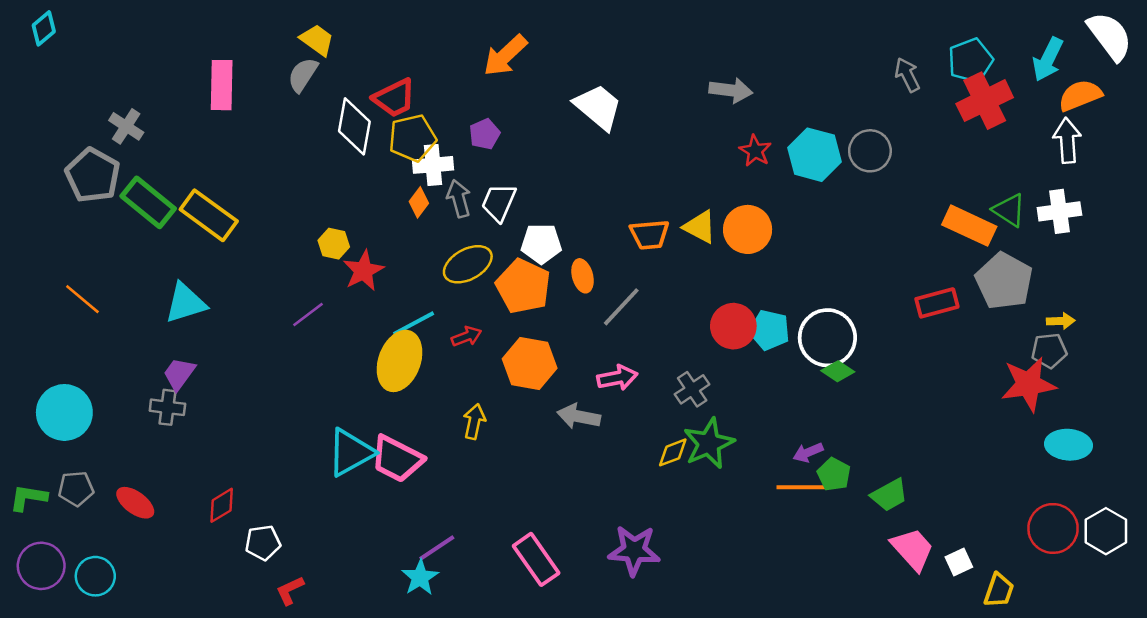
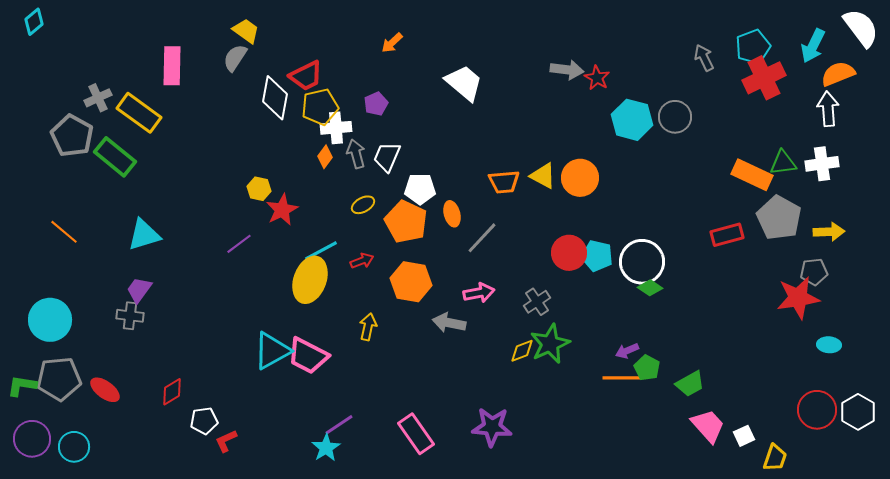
orange arrow: (505, 55) -> (392, 43), size x0.6
gray cross: (126, 126) -> (98, 98), turned 32
red star: (755, 151) -> (597, 78), moved
green triangle: (1009, 210) -> (783, 163), turned -40
yellow rectangle: (209, 215) -> (139, 113), moved
yellow ellipse: (468, 264) -> (363, 205), size x0.6
yellow arrow: (1061, 321) -> (829, 232), moved, size x1.4
cyan ellipse: (1068, 445) -> (829, 345), size x0.7
gray pentagon: (76, 489) -> (59, 379), size x1.6
red L-shape: (290, 590) -> (226, 441), moved

